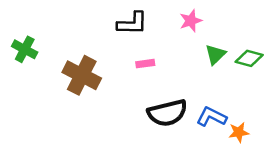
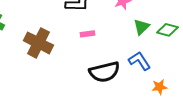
blue L-shape: (211, 117) -> (139, 61), moved, turned 30

